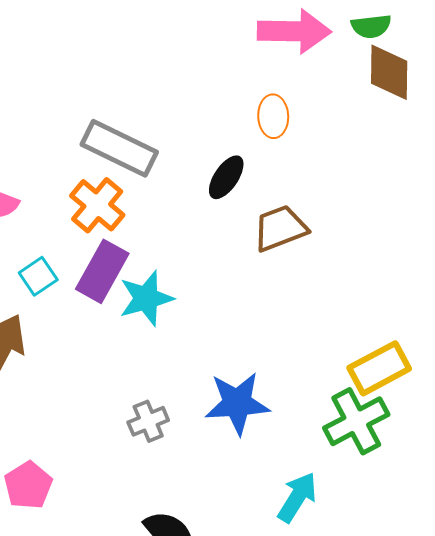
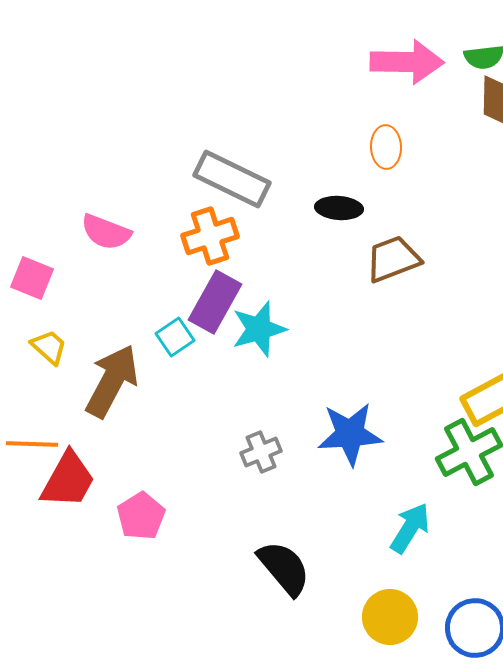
black ellipse: (226, 177) -> (339, 208), turned 60
orange cross: (97, 205) -> (210, 236), turned 32
cyan square: (38, 276) -> (175, 337), moved

